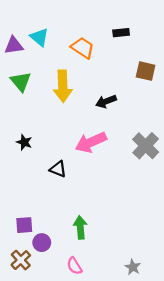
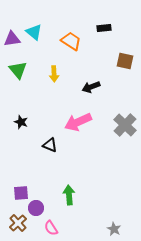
yellow arrow: (63, 86) -> (54, 74), size x0.6
pink semicircle: (74, 266) -> (51, 228), moved

